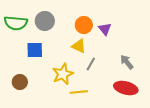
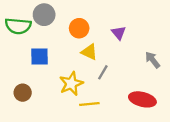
gray circle: (45, 21) -> (44, 15), moved
orange circle: (84, 25) -> (79, 28), moved
gray arrow: (127, 62) -> (153, 60), moved

